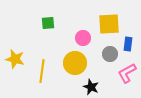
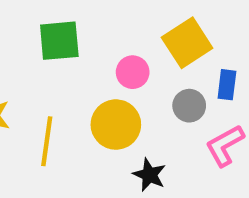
green square: (48, 23) -> (59, 41), size x1.5
yellow square: (109, 24) -> (187, 43), turned -30

